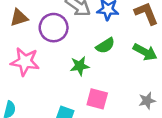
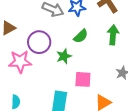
purple circle: (54, 28) -> (39, 42), moved
green arrow: (145, 52) -> (113, 35), turned -102

